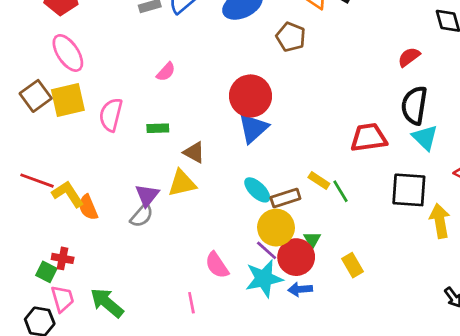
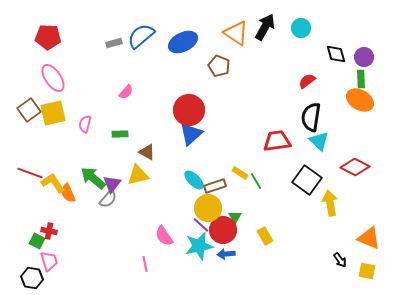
pink semicircle: (111, 115) -> (85, 124), size x0.7
black square: (409, 190) -> (307, 180), turned 32
green arrow: (107, 303) -> (93, 178), moved

